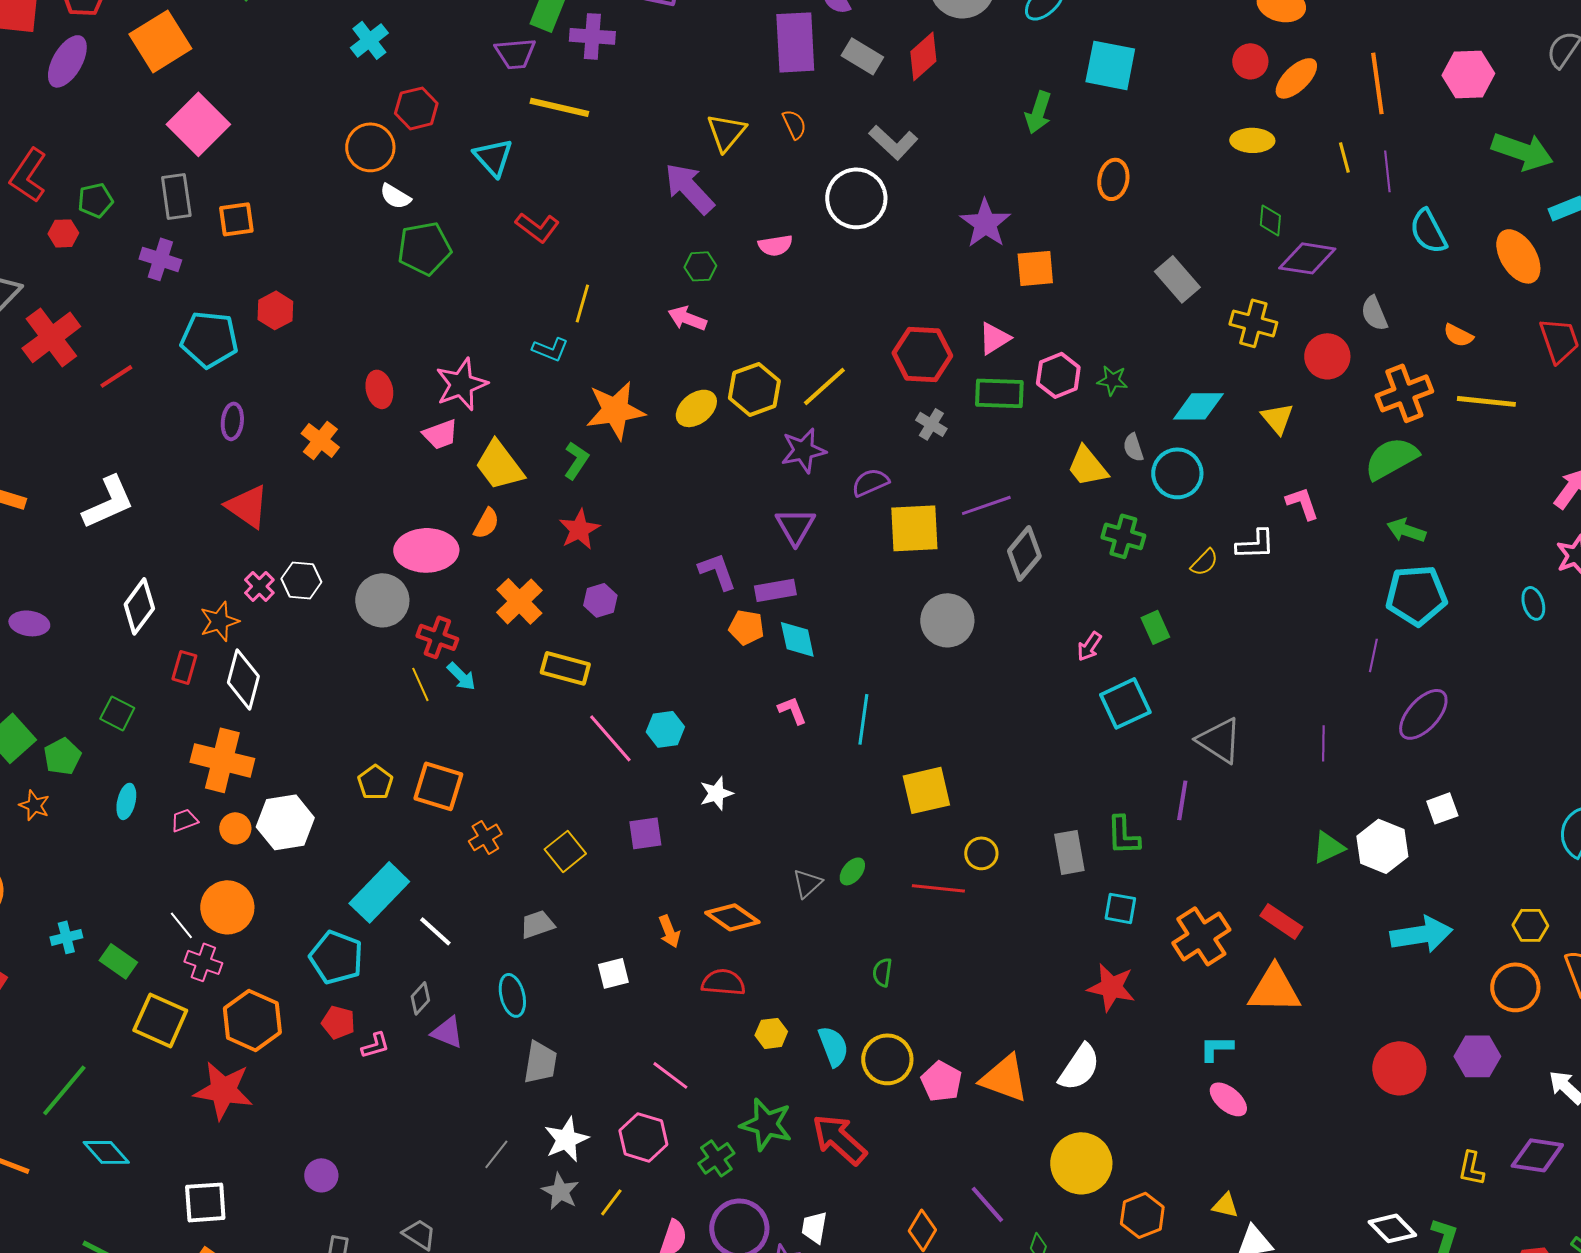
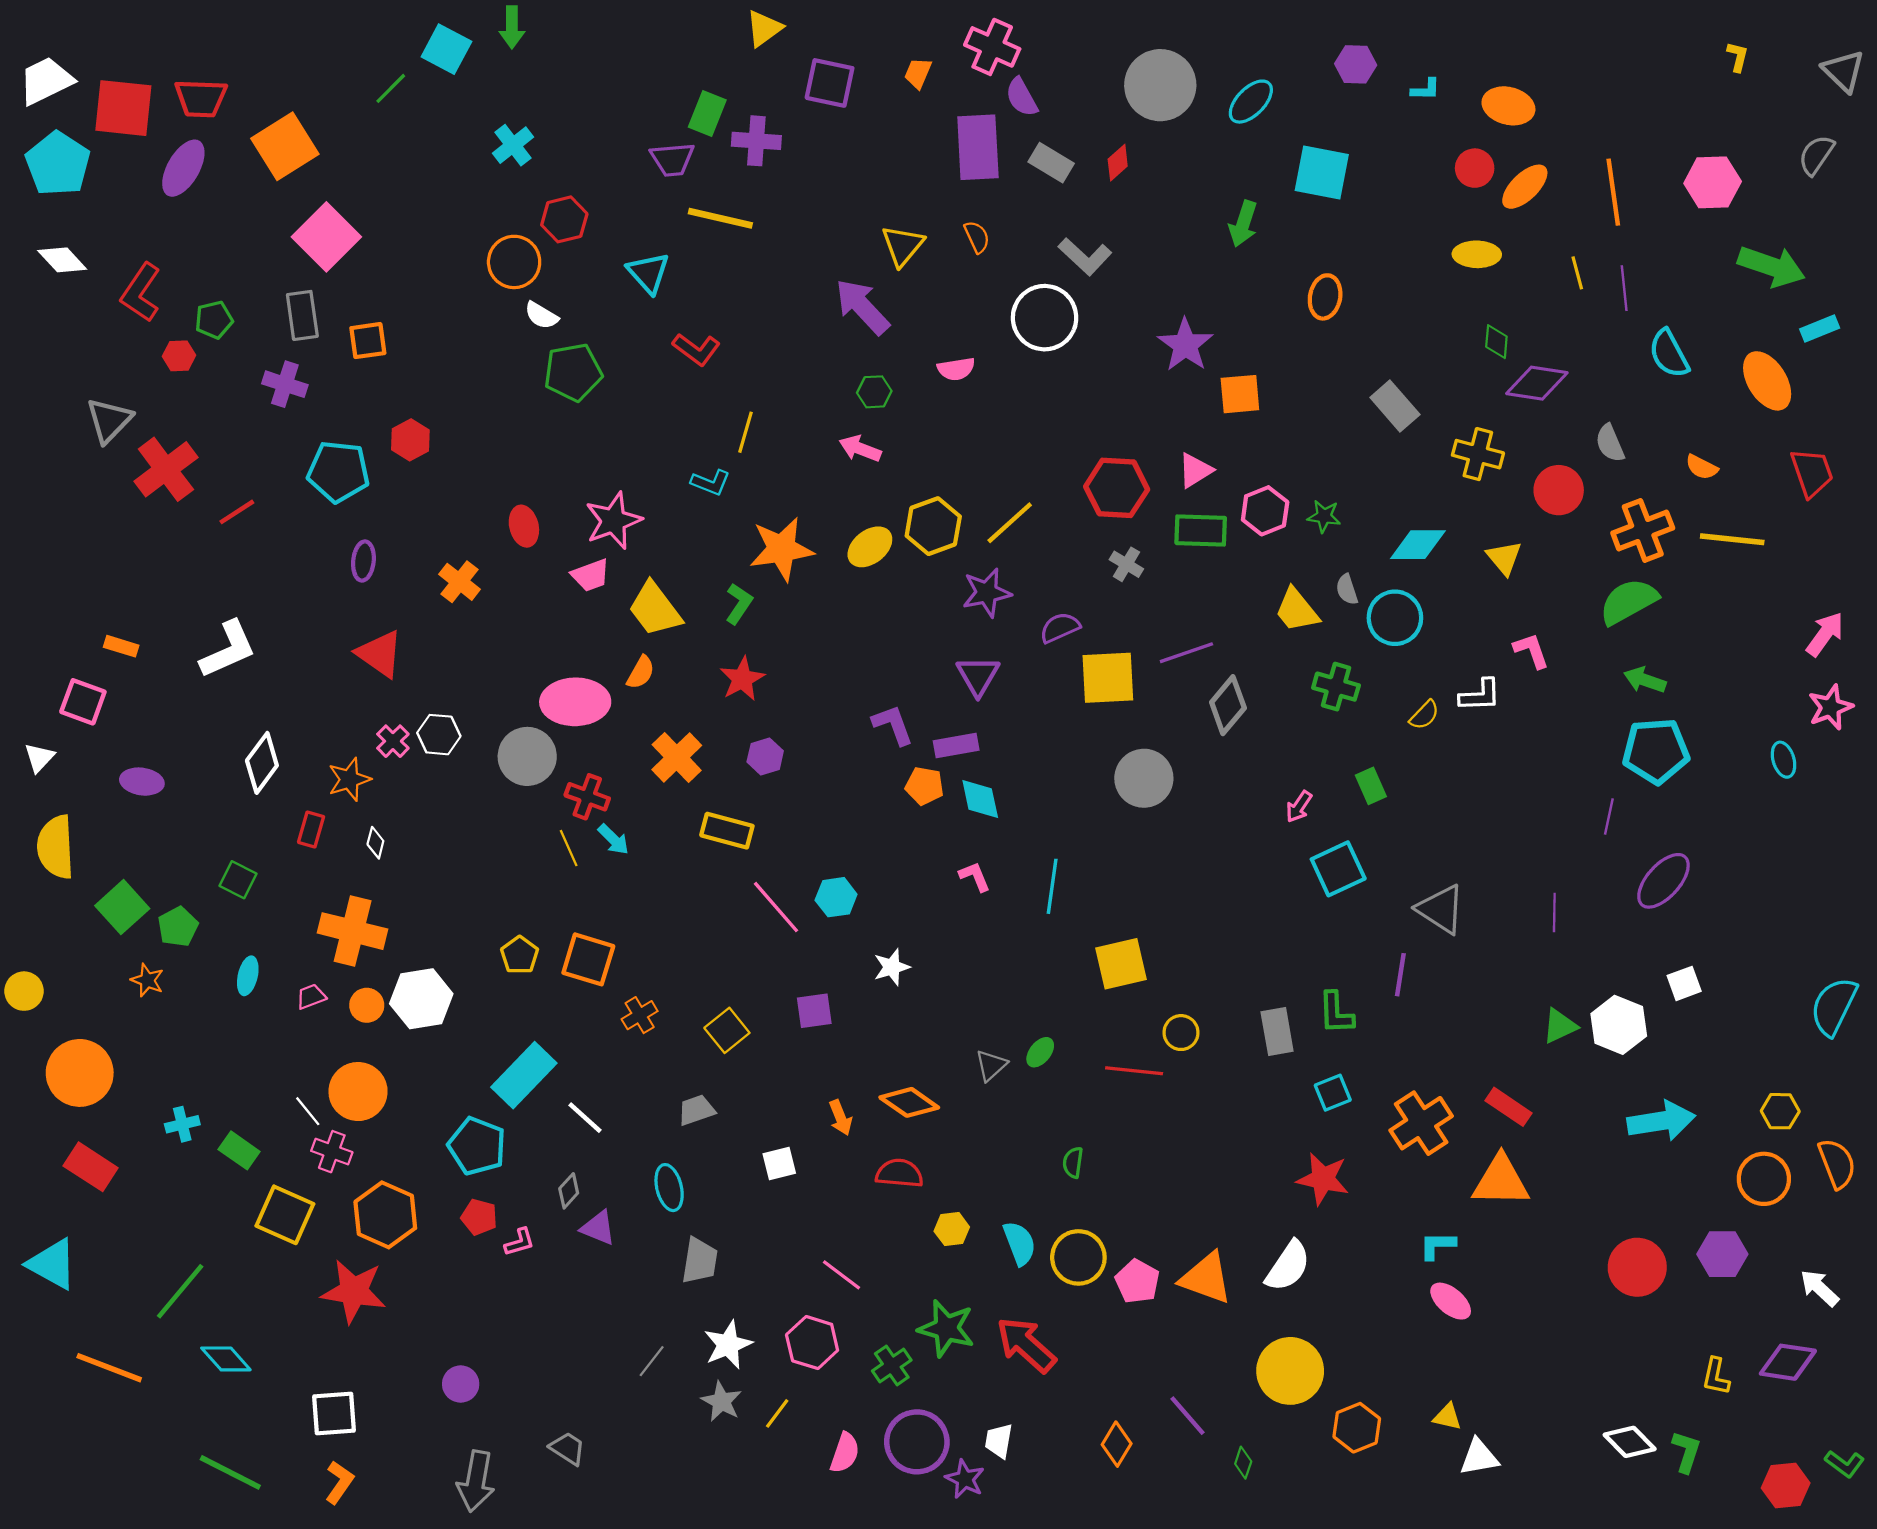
red diamond: (923, 56) -> (1118, 163), size x0.7
white diamond: (243, 679) -> (375, 843), size x0.5
cyan square: (1120, 908) -> (1333, 1093), turned -32

